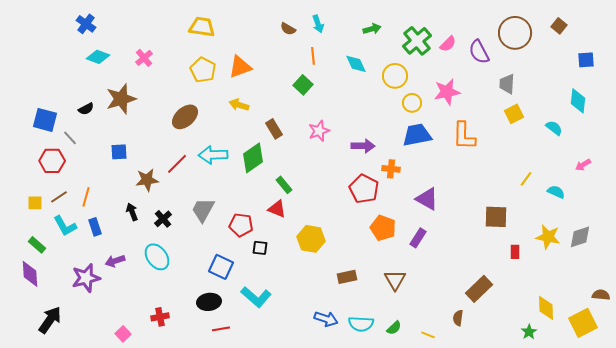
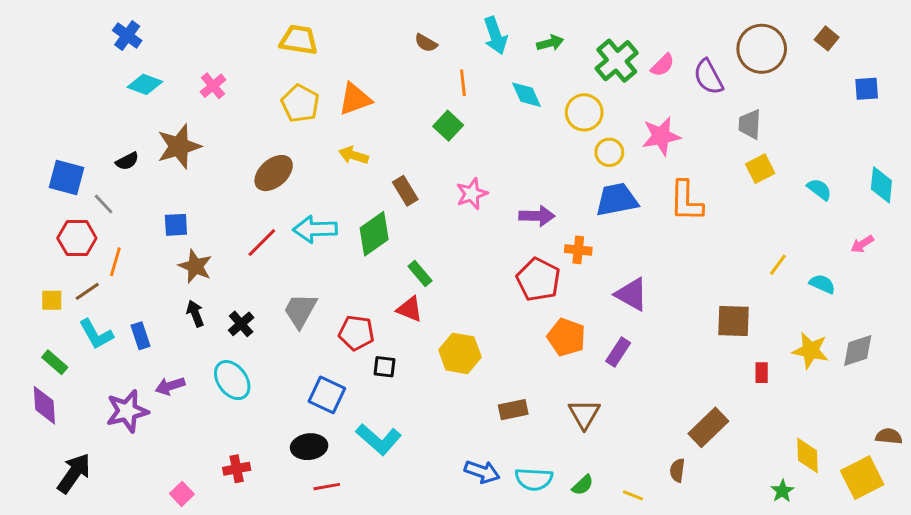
cyan arrow: (318, 24) -> (495, 35), moved, size x1.4
cyan diamond: (578, 101) -> (881, 185), moved
brown star: (147, 180) -> (195, 266), moved, turned 30
orange line: (86, 197) -> (115, 262), moved

